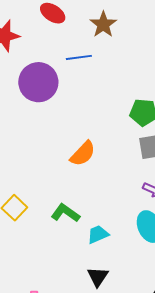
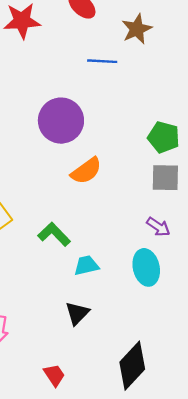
purple circle: (38, 82) -> (61, 121), moved

